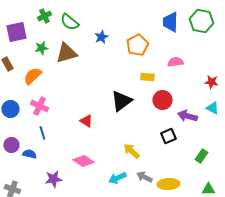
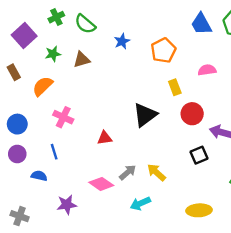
blue trapezoid: (170, 22) -> (201, 24), turned -30
purple square: (16, 32) -> (24, 35), turned -30
brown triangle: (66, 53) -> (82, 60), size x0.7
yellow rectangle: (147, 77) -> (175, 87), turned 64
pink cross: (39, 106) -> (63, 117), moved
red triangle: (86, 121) -> (105, 138), turned -40
purple circle: (11, 145) -> (17, 154), moved
gray arrow: (144, 177) -> (128, 172), moved, turned 112

